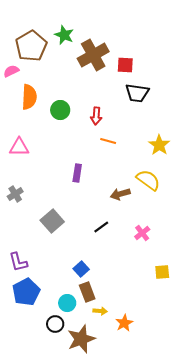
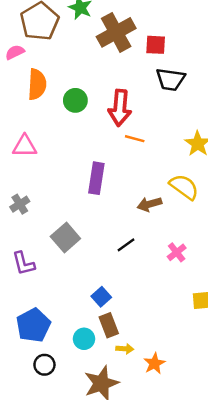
red arrow: (96, 116) -> (120, 108), size x1.6
purple rectangle: (77, 173) -> (96, 178), size x1.4
purple L-shape: (18, 262) -> (23, 263), moved
black circle: (55, 324) -> (44, 365), moved

